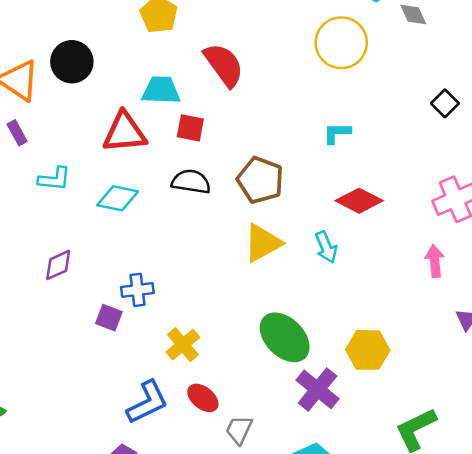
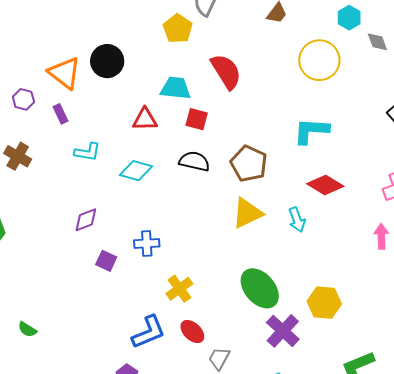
red triangle: (125, 133) -> (145, 119), size x0.7
cyan L-shape: (337, 133) -> (311, 131), size x1.6
purple square: (109, 318) -> (106, 261), moved

